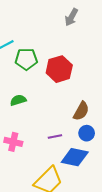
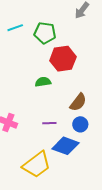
green pentagon: (26, 59) -> (45, 33), moved
green semicircle: (18, 100) -> (43, 82), moved

